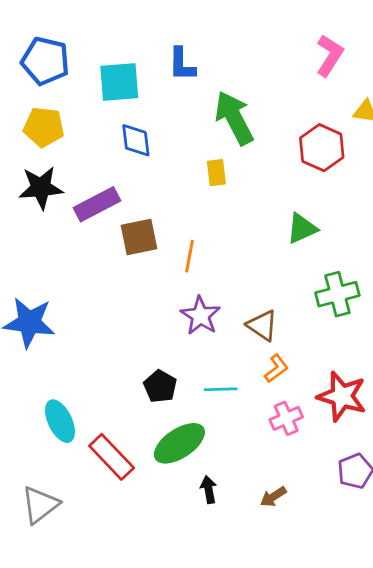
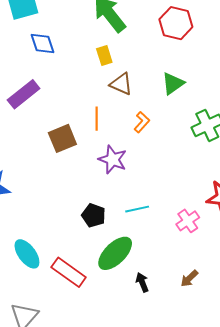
brown square: (139, 237) -> (62, 138), moved
brown triangle: (262, 325) -> (121, 84), moved
orange L-shape: (276, 369) -> (142, 122), moved

